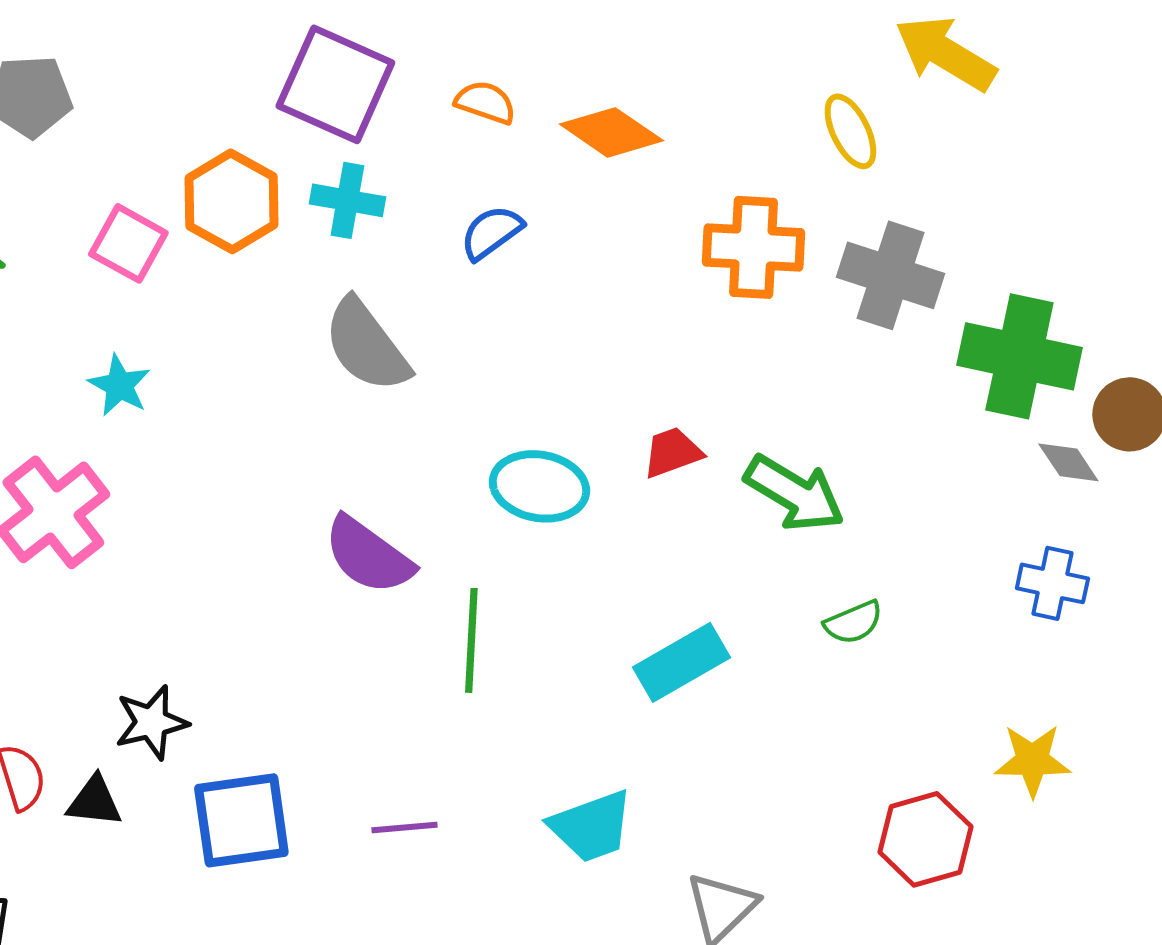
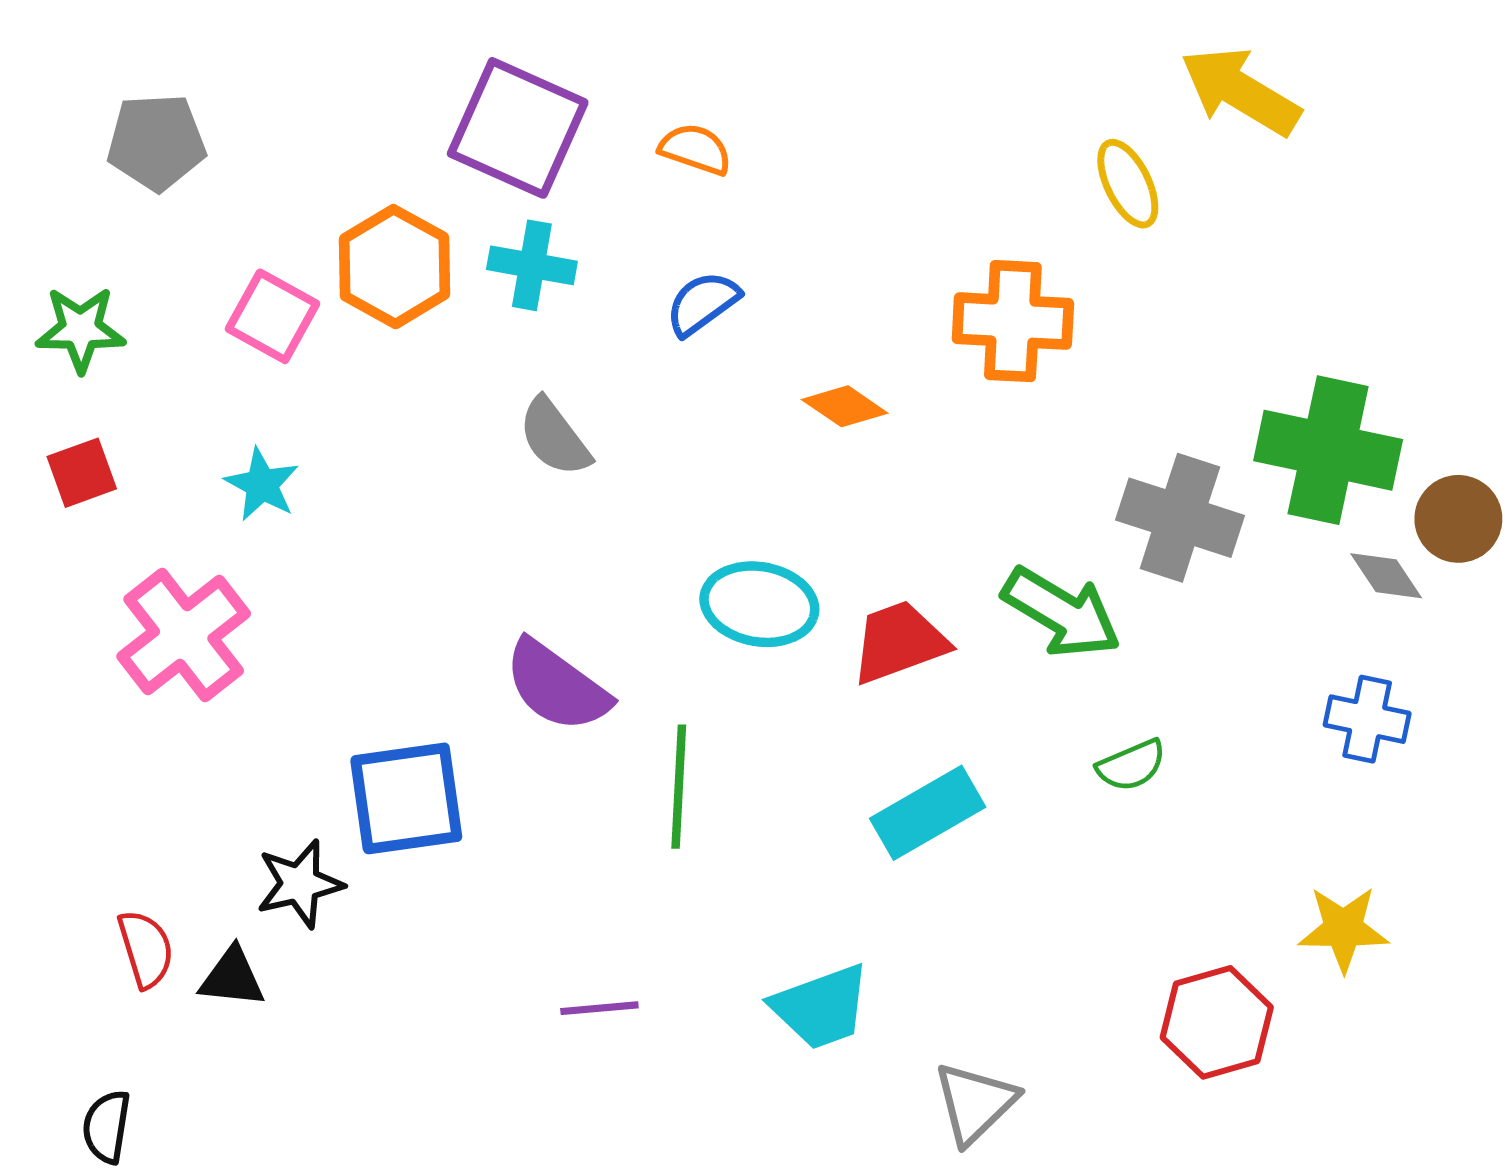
orange diamond: (611, 132) -> (845, 406), moved, size x0.7
gray cross: (890, 275) -> (1180, 518), moved
gray semicircle: (366, 345) -> (554, 437), size x0.7
red trapezoid: (672, 452) -> (899, 642), moved, size x1.4
blue square: (241, 820) -> (406, 798), moved

